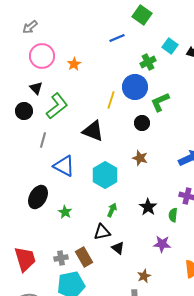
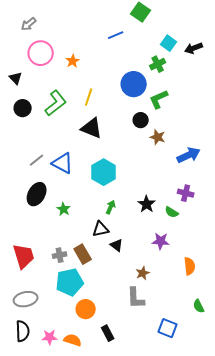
green cross: (148, 62) -> (158, 64), moved
black triangle: (36, 88) -> (16, 78), moved
yellow line: (111, 100) -> (89, 97), moved
gray line: (43, 140) -> (37, 160), moved, turned 35
brown star: (140, 158) -> (158, 137), moved
green semicircle: (173, 215) -> (172, 212), turned -64

